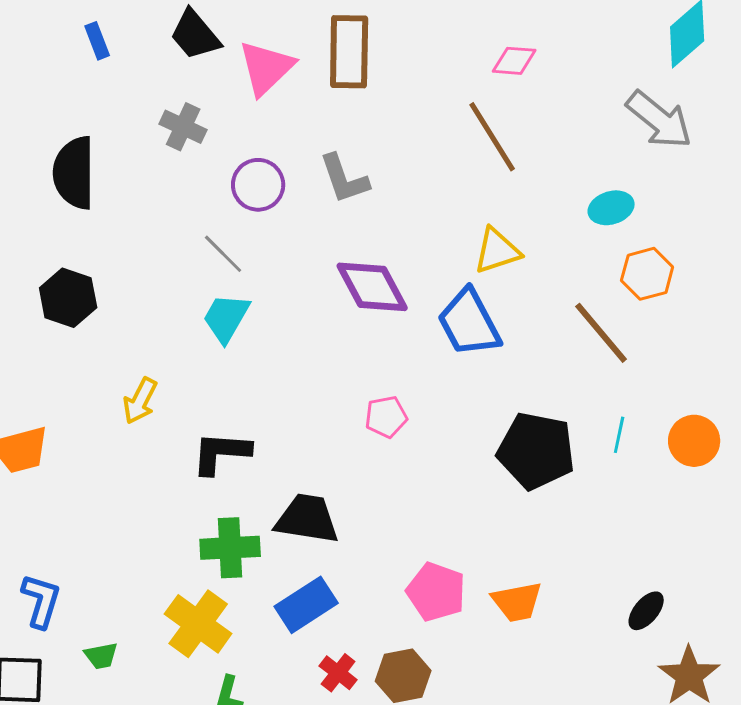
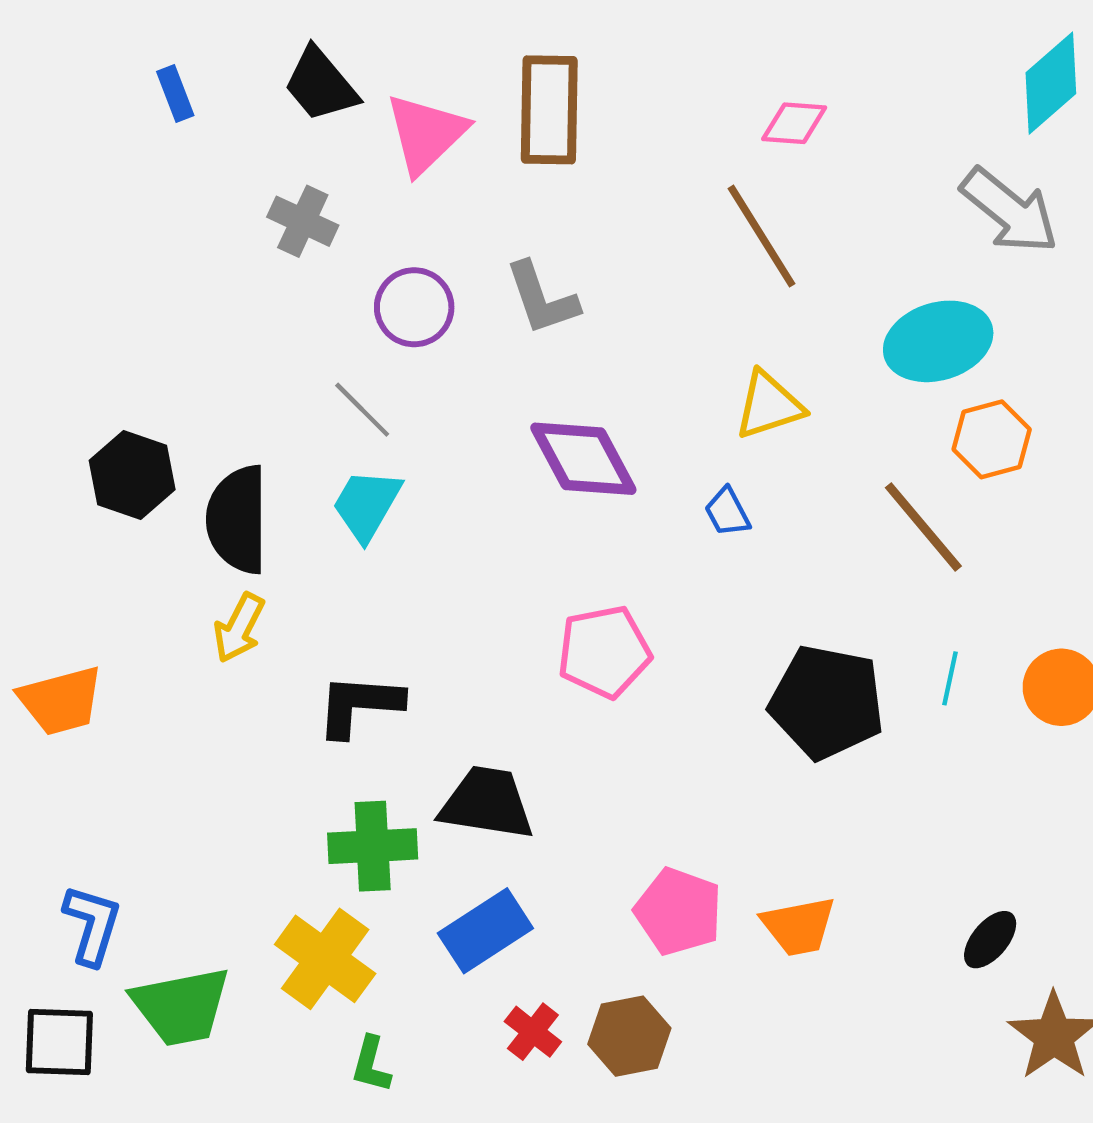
black semicircle: (74, 173) -> (238, 520), moved
cyan ellipse: (611, 208) -> (938, 341), size x1.6
blue trapezoid: (469, 323) -> (727, 512), size x0.5
pink pentagon: (386, 417) -> (604, 652), size x1.5
green trapezoid: (101, 656) -> (181, 1006), size x2.0

